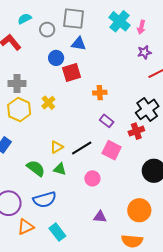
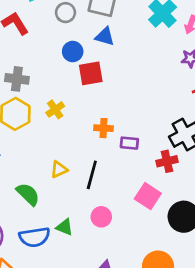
orange cross: (100, 93) -> (103, 128), moved
purple rectangle: (107, 121) -> (129, 143), turned -40
black line: (82, 148) -> (92, 175), turned -50
pink square: (112, 150) -> (148, 196), moved
green triangle: (60, 169) -> (64, 227), moved

